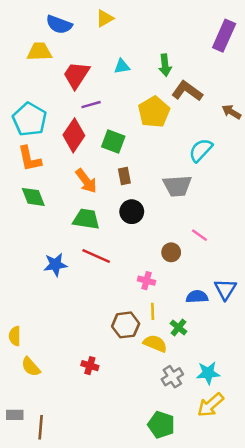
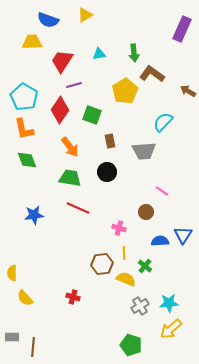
brown rectangle: (124, 176) -> (110, 141), moved
brown circle: (171, 252) -> (146, 212), moved
blue star: (55, 265) -> (34, 215), moved

